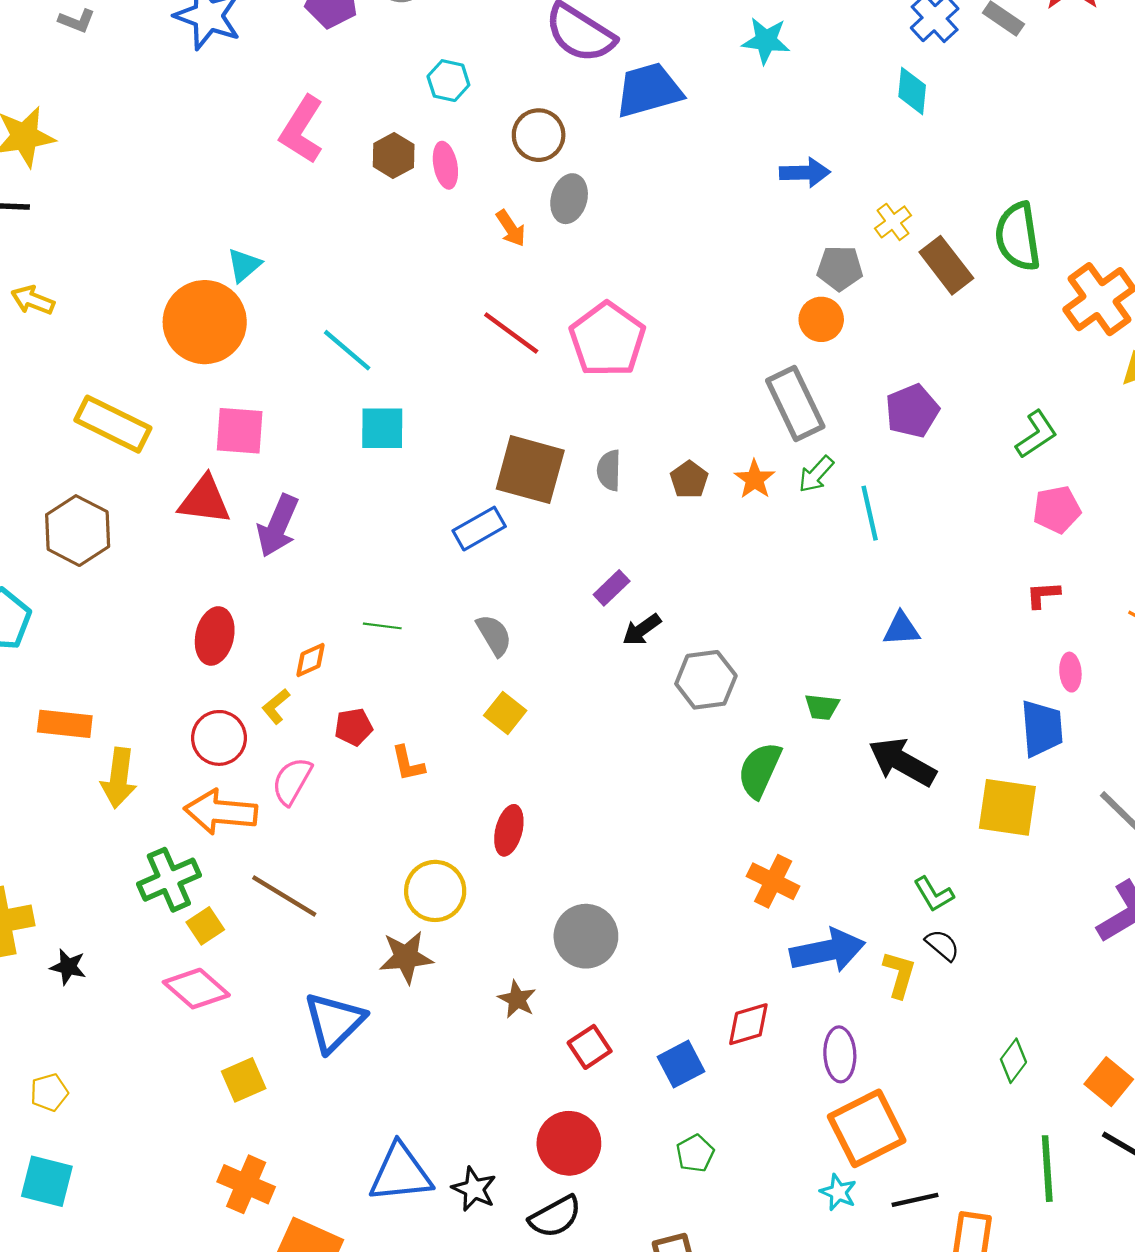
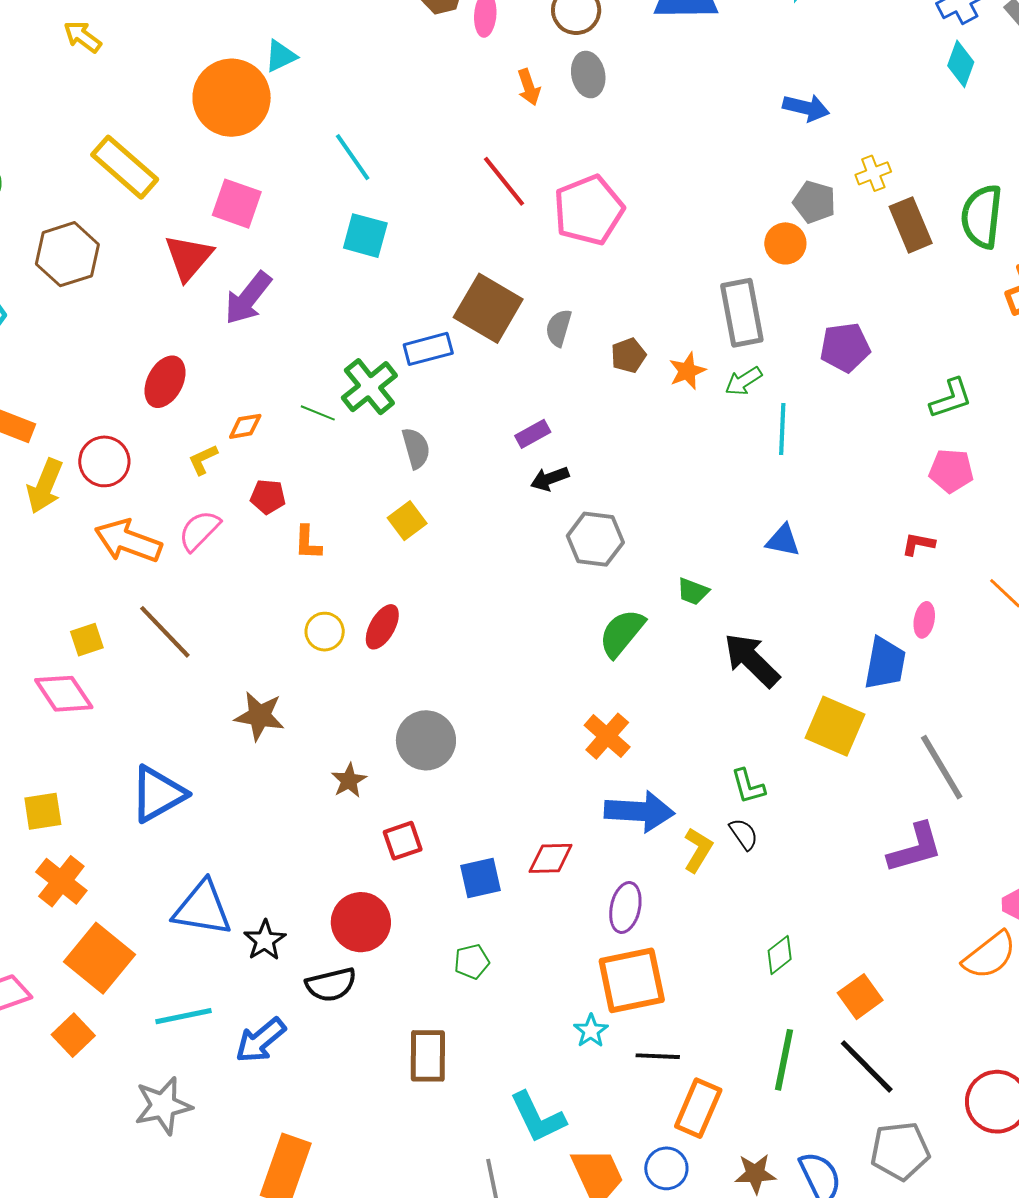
cyan diamond: (912, 91) -> (961, 64), moved
gray ellipse: (569, 199) -> (588, 75), turned -42
red triangle: (205, 500) -> (189, 257), turned 48
red circle: (219, 738) -> (104, 461), moved
green cross: (169, 880) -> (369, 387), moved, turned -30
yellow circle: (435, 891) -> (325, 632), moved, size x0.7
blue triangle: (334, 1022) -> (158, 794), moved
yellow square: (244, 1080) -> (43, 811), moved

